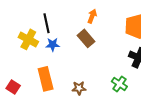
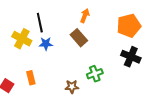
orange rectangle: (46, 79) -> (31, 78), moved, size x0.6
green cross: (119, 84) -> (95, 74), moved, turned 35

